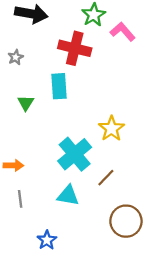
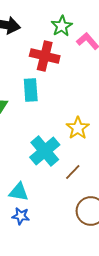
cyan triangle: (68, 195) -> (19, 192), moved
blue star: (47, 240) -> (21, 216), moved, turned -30

